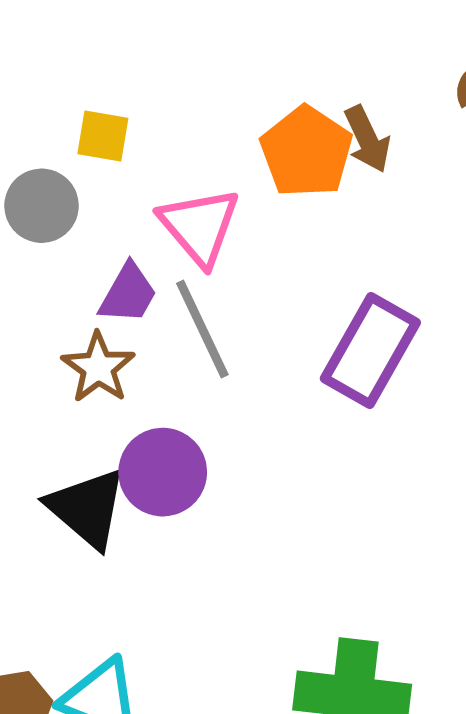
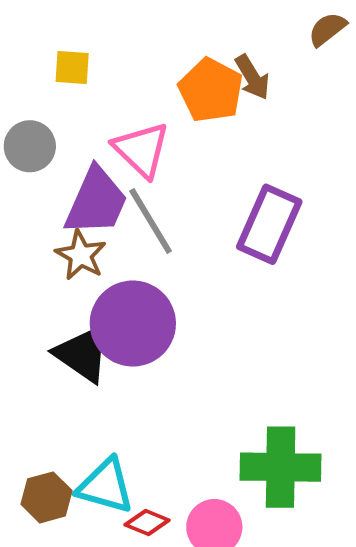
yellow square: (103, 136) -> (72, 68), moved
purple trapezoid: (128, 294) -> (96, 201), size x1.6
purple circle: (163, 472) -> (133, 324), size x1.4

